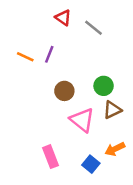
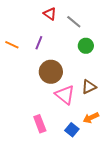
orange line: (25, 57) -> (12, 45), moved
green circle: (104, 86) -> (86, 46), moved
brown circle: (64, 91) -> (51, 72), size x1.5

